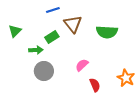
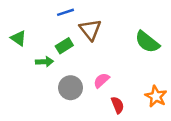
green triangle: (15, 31) -> (19, 38), turned -40
green semicircle: (107, 32) -> (147, 42), moved, turned 35
gray circle: (44, 71) -> (71, 88), moved

